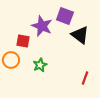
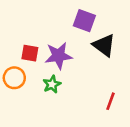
purple star: (42, 26) -> (58, 56), moved, turned -30

